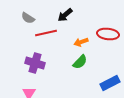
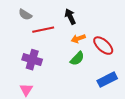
black arrow: (65, 15) -> (70, 17), moved, turned 105
red ellipse: (108, 34) -> (103, 46), moved, turned 35

